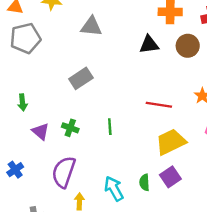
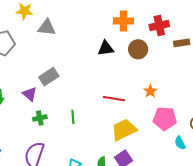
gray triangle: (91, 26) -> (47, 27), moved
green cross: (70, 128) -> (40, 118), turned -32
purple triangle: (41, 132) -> (30, 94), moved

